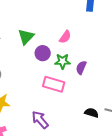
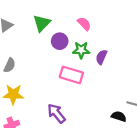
pink semicircle: (65, 37) -> (84, 24), turned -80
black semicircle: (92, 113) -> (119, 116), moved

